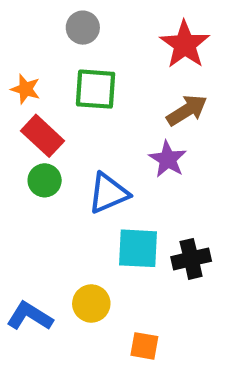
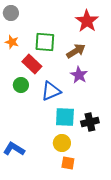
gray circle: (83, 28) -> (11, 13), moved
brown arrow: (187, 110) -> (76, 51), moved
red rectangle: (42, 136) -> (32, 64), moved
yellow circle: (91, 304) -> (62, 143), moved

